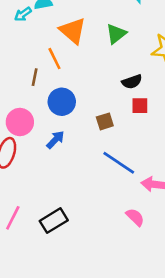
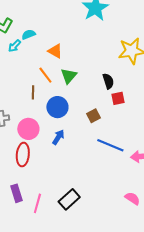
orange triangle: (73, 31) -> (55, 51), size x0.7
green triangle: (116, 34) -> (69, 76), moved
black semicircle: (132, 82) -> (108, 81), turned -77
pink semicircle: (135, 217) -> (132, 198), moved

